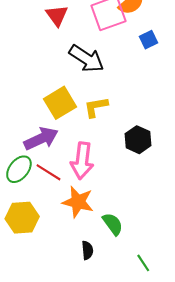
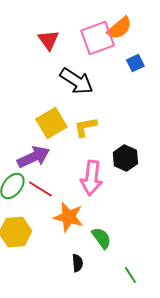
pink arrow: (82, 161) -> (91, 178), moved

